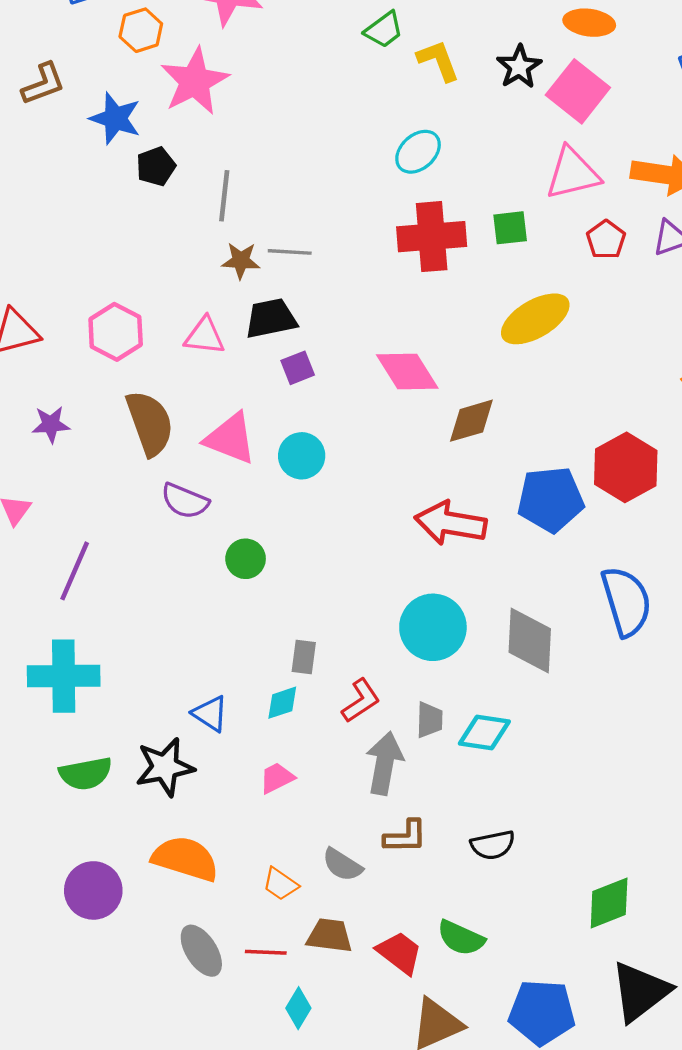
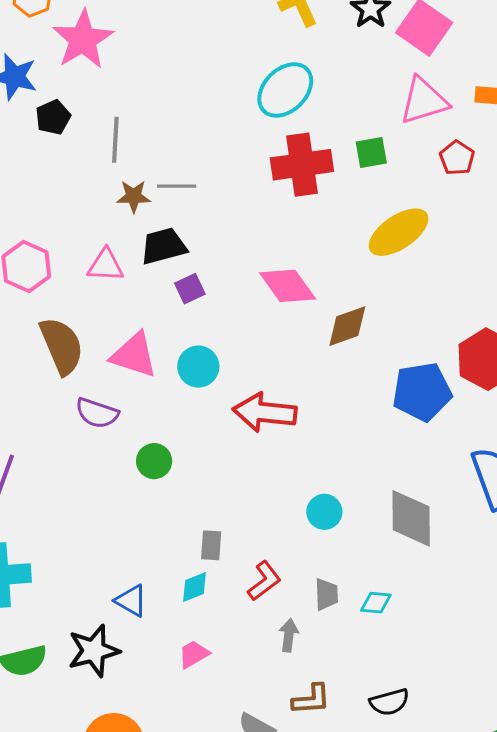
cyan ellipse: (418, 152) -> (285, 90), size x1.4
red arrow: (451, 523) -> (265, 412), moved
cyan circle: (433, 627) -> (324, 512), size x0.6
cyan diamond: (484, 733) -> (376, 603), size x0.7
gray arrow: (385, 763) -> (289, 635), size x0.6

